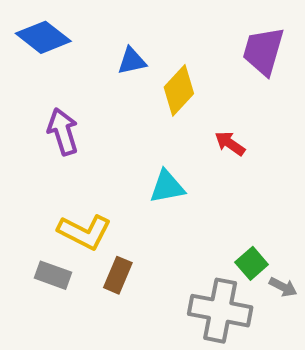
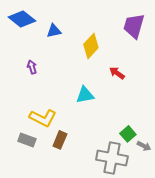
blue triangle: (132, 61) -> (54, 31), moved
purple arrow: (63, 132) -> (32, 67), size x0.6

